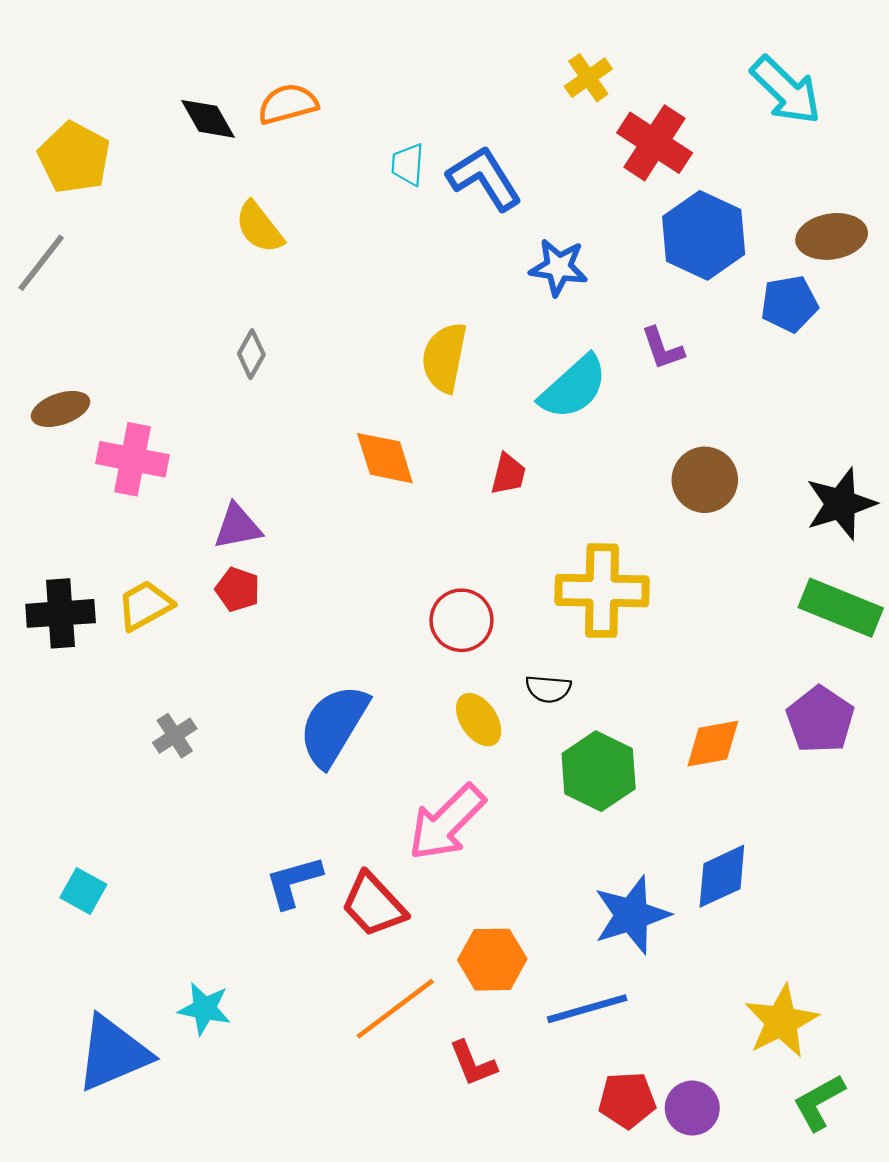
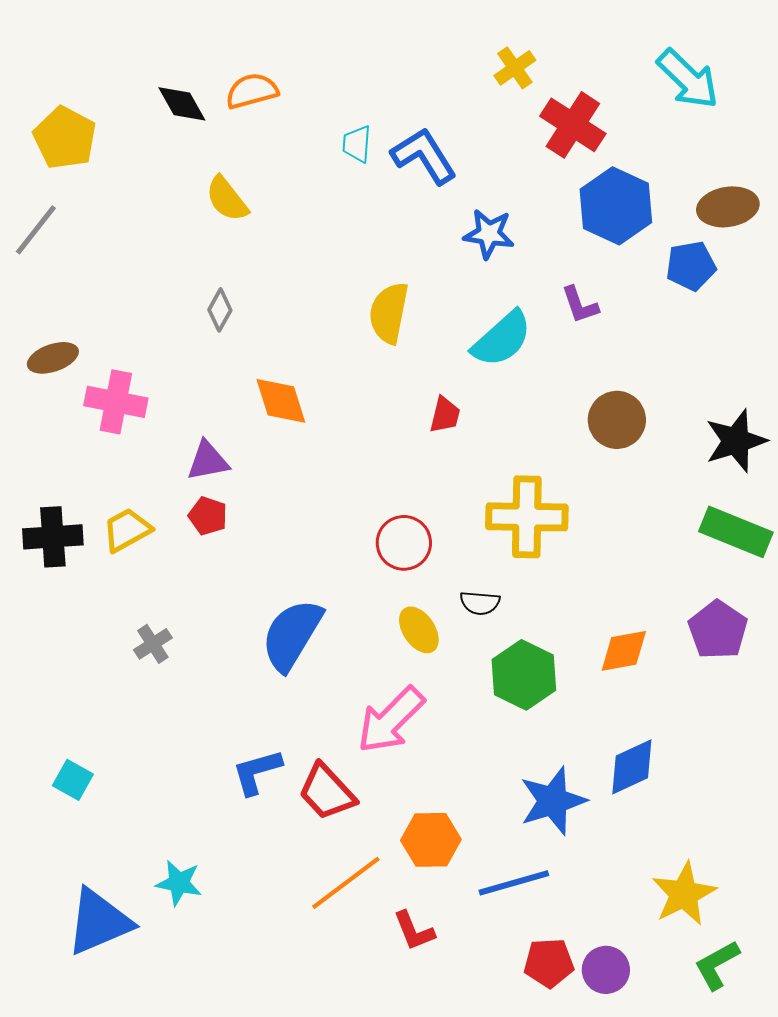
orange diamond: (385, 458) -> (281, 401), moved

